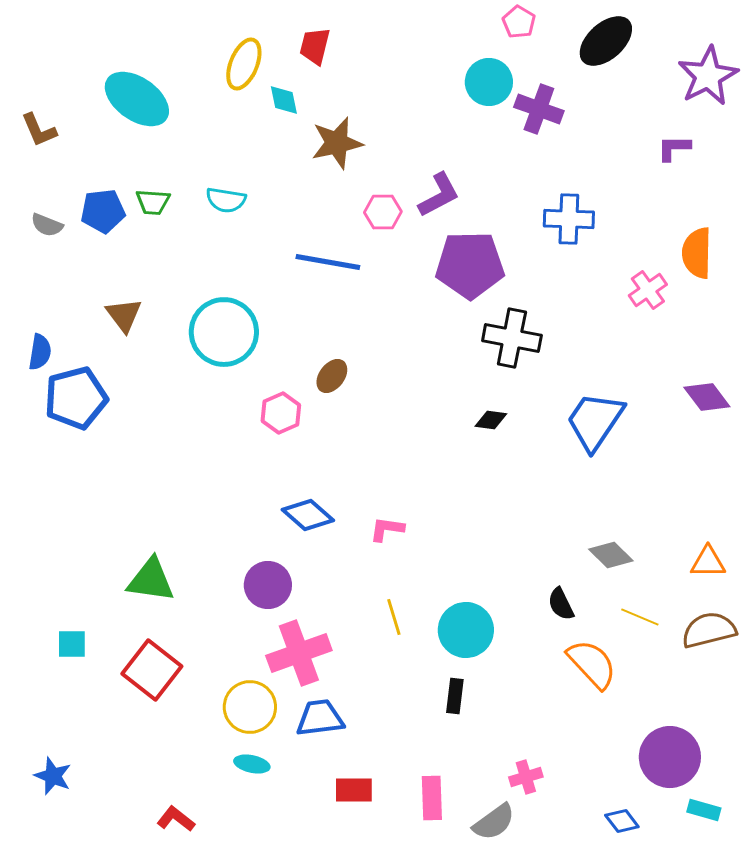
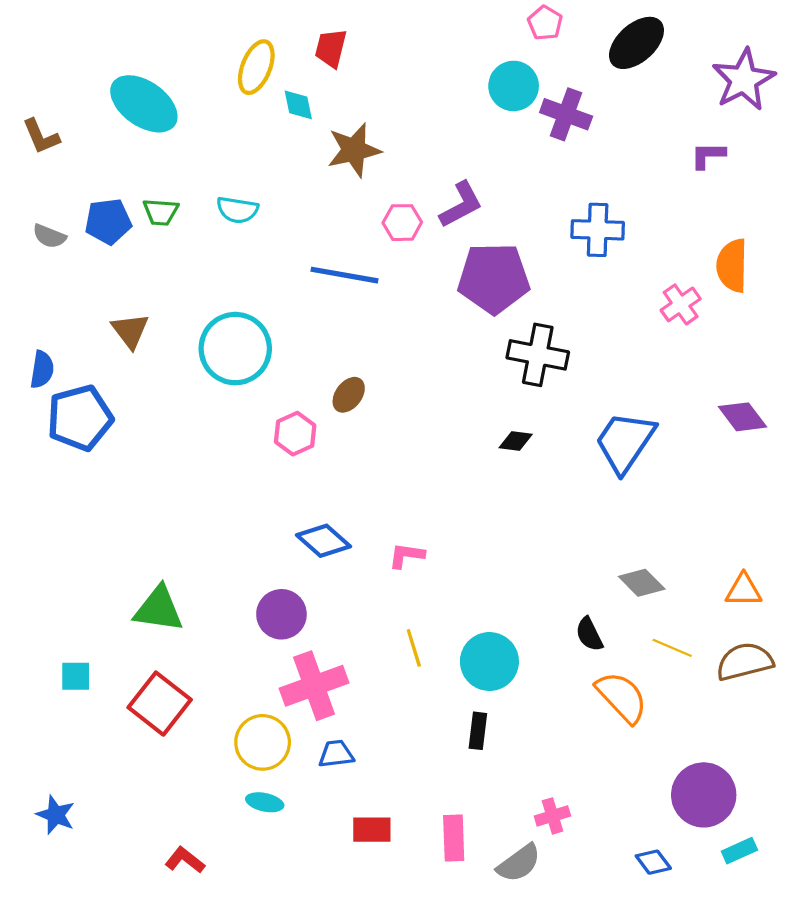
blue trapezoid: (320, 718) -> (336, 754), size x0.7
cyan rectangle: (704, 810) -> (739, 851), turned -40

